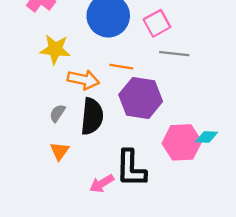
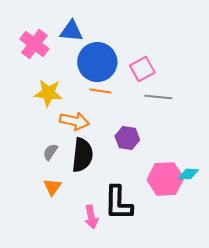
orange line: (121, 67) -> (100, 91), moved
purple hexagon: (141, 98) -> (127, 138), size x0.6
pink arrow: (102, 184) -> (91, 217), turned -70

